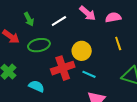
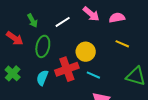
yellow line: (118, 43) -> (122, 44), turned -48
green ellipse: (39, 45) -> (43, 46), turned -65
cyan semicircle: (36, 86) -> (42, 78), moved, turned -91

